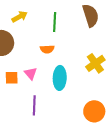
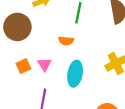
orange square: (12, 78) -> (23, 66), turned -32

